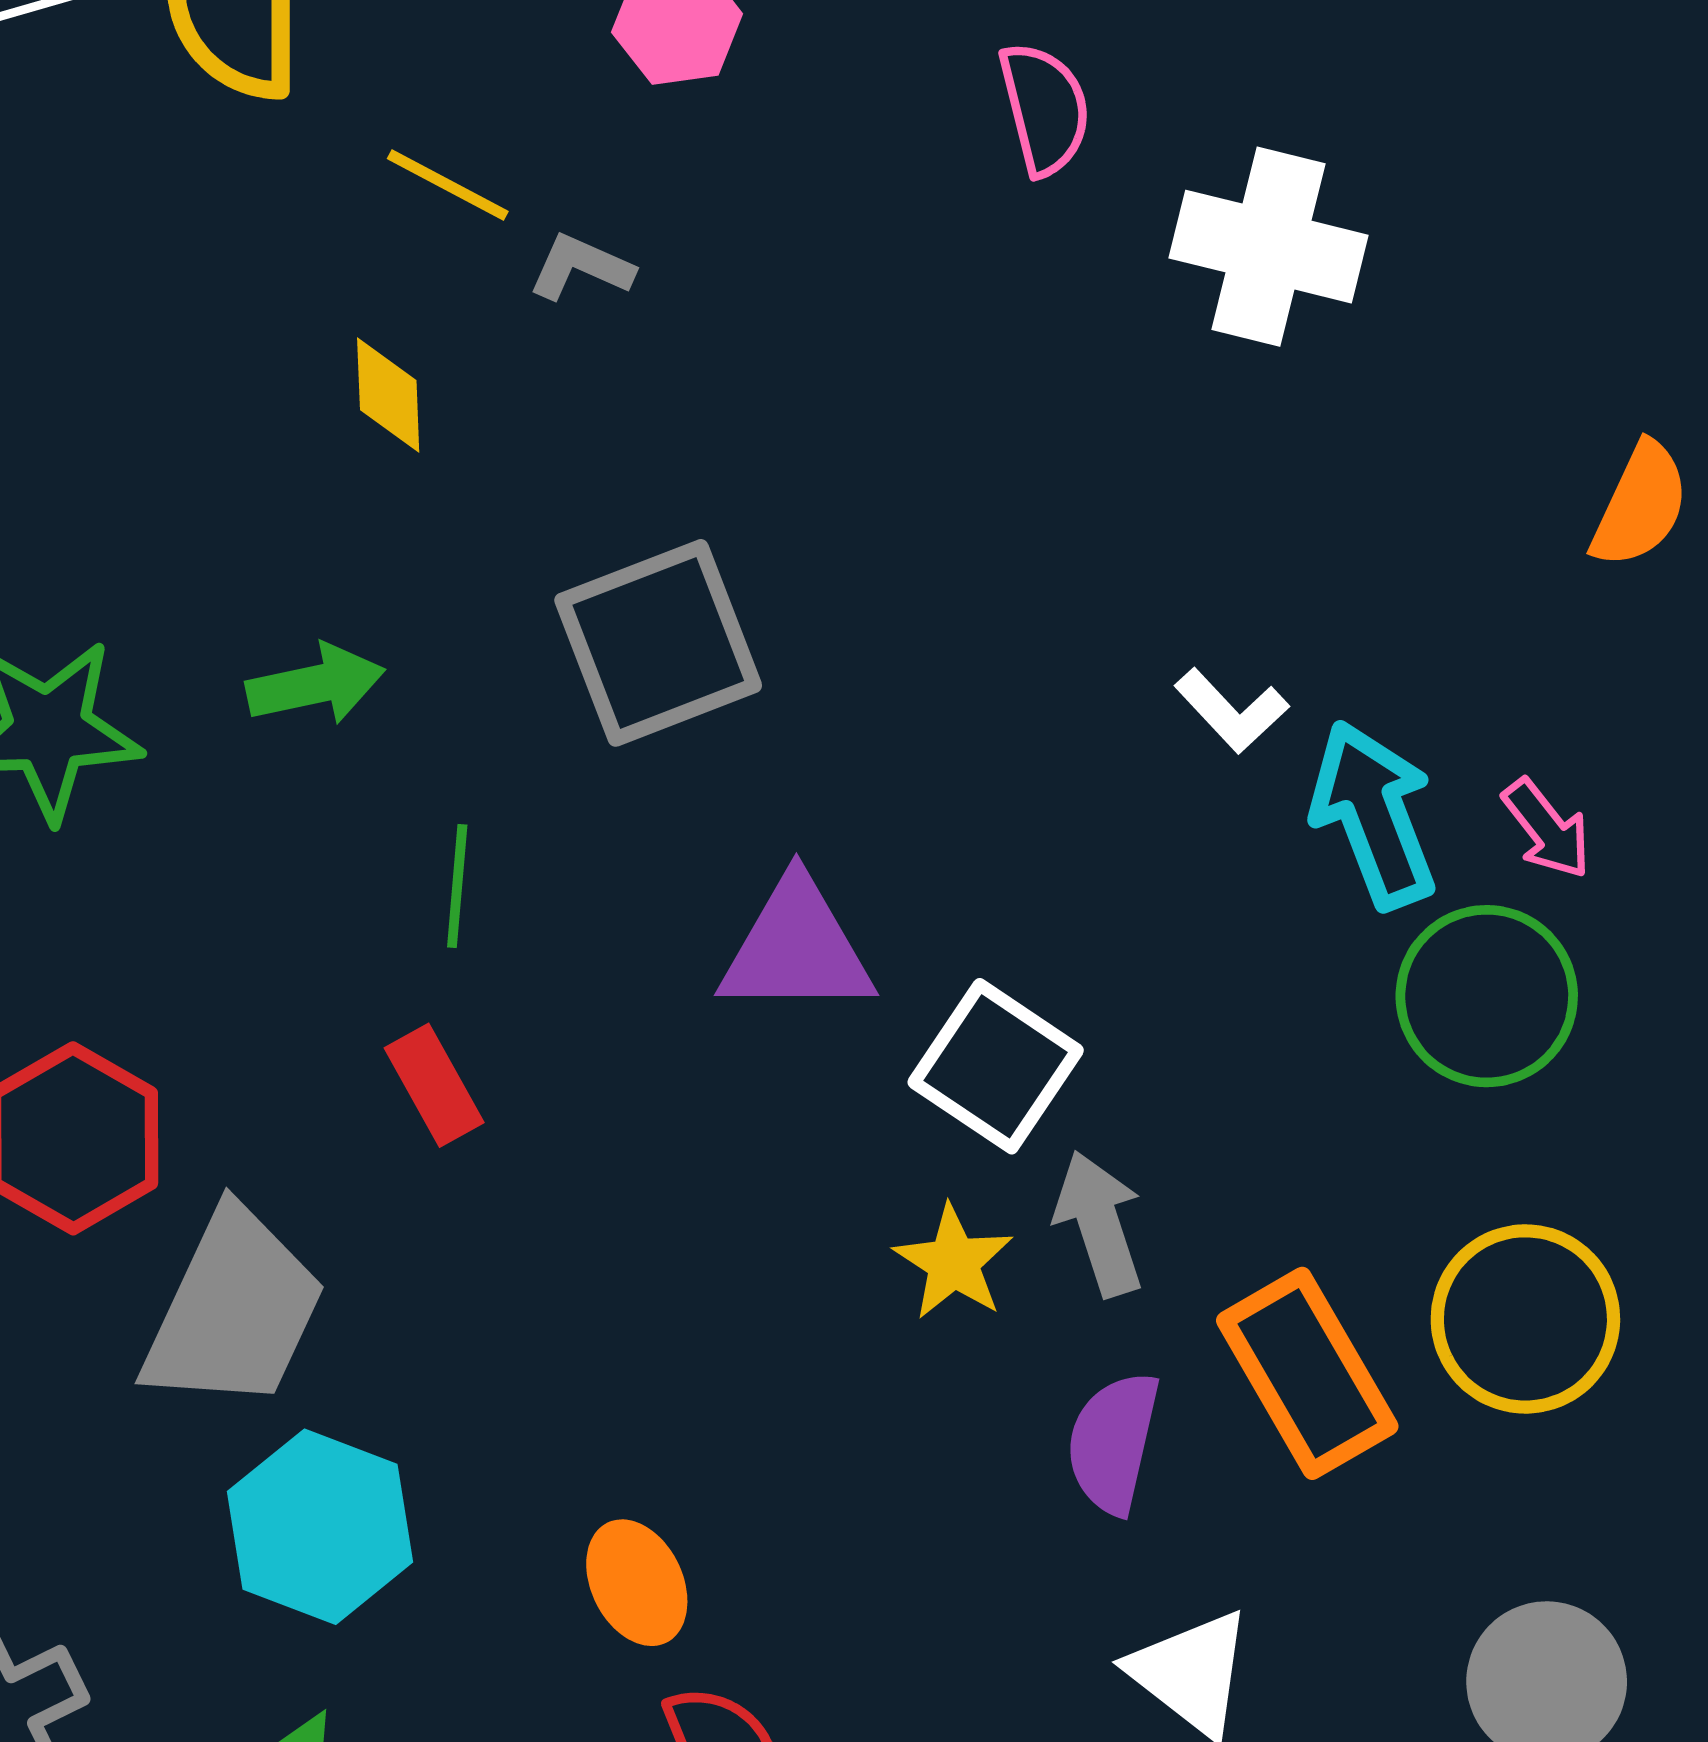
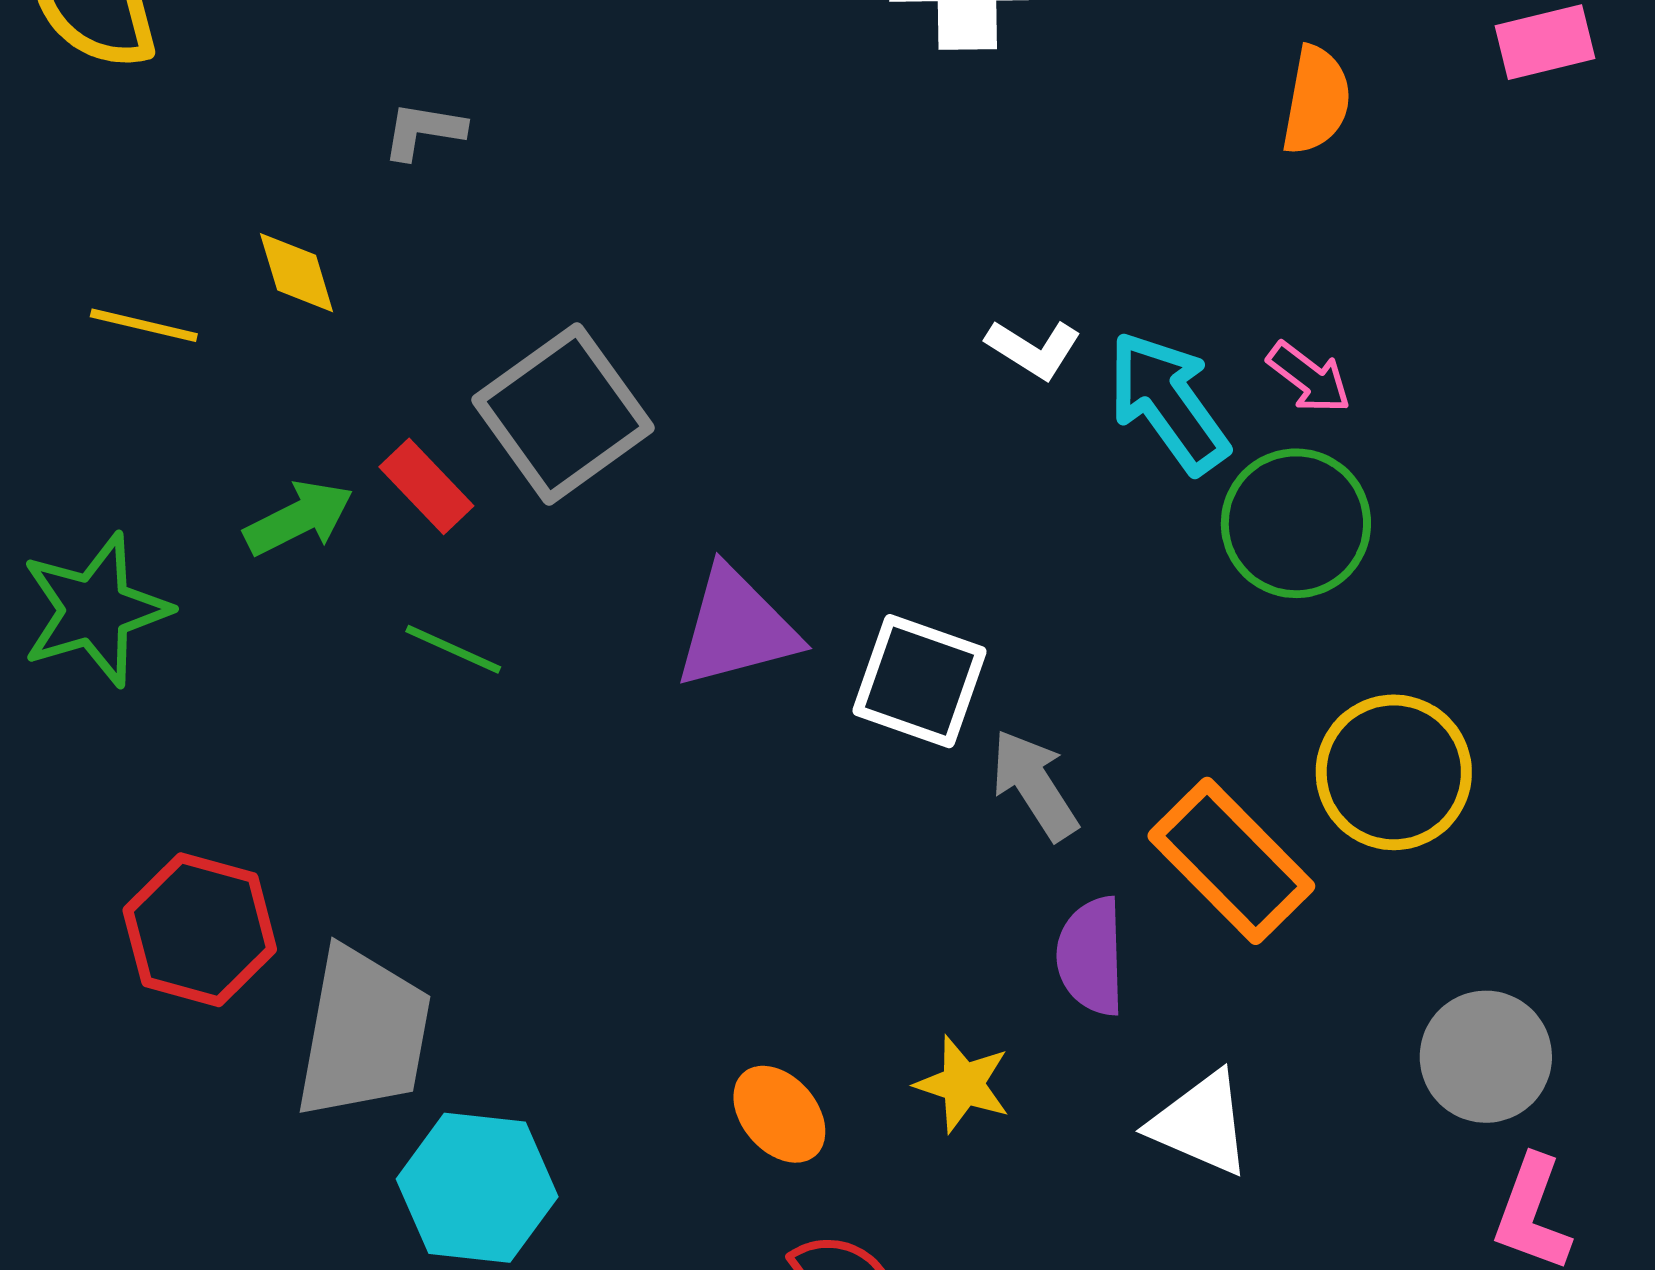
yellow line: (448, 185) -> (144, 325), moved
green line: (457, 886) -> (453, 649), turned -56
red rectangle: (434, 1085) -> (426, 486), moved
yellow star: (953, 1262) -> (963, 1084), moved
orange ellipse: (637, 1583) -> (779, 1114), moved

